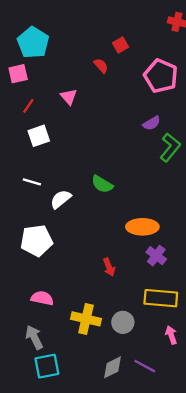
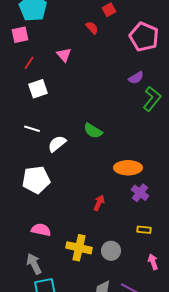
red arrow: (109, 267) -> (99, 203), turned -133
yellow rectangle: (161, 298) -> (144, 230), size x0.5

